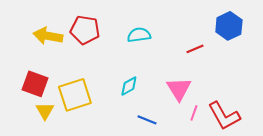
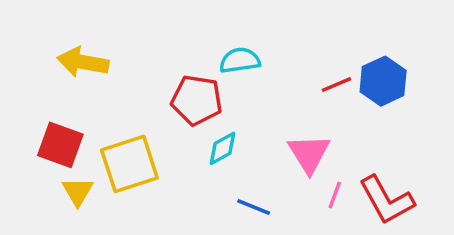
blue hexagon: (229, 26) -> (383, 81), moved
red pentagon: (85, 30) -> (197, 100), moved

